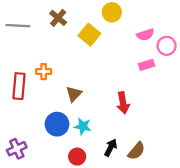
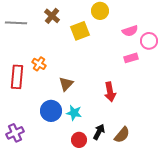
yellow square: (89, 35) -> (80, 31), turned 30
orange cross: (44, 72) -> (39, 64), turned 32
red circle: (77, 157) -> (79, 140), moved

